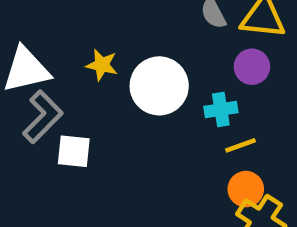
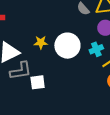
gray L-shape: (43, 117) -> (21, 71), turned 50

